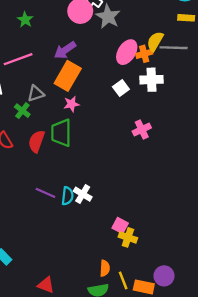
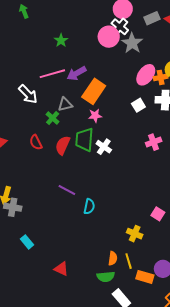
purple arrow: (65, 50) -> (77, 73), moved
white cross: (83, 194) -> (104, 147), moved
cyan semicircle: (67, 196) -> (89, 206), moved
pink square: (120, 226) -> (158, 214), moved
yellow line: (123, 280) -> (129, 261), moved

